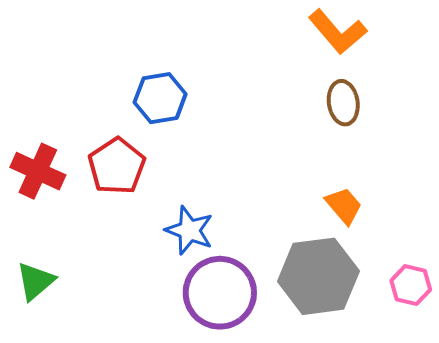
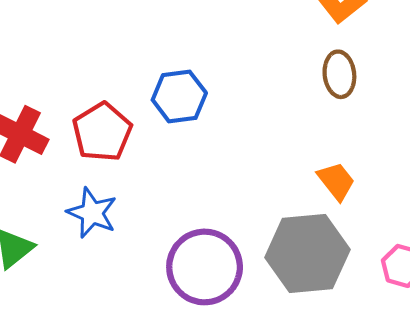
blue hexagon: (160, 98) -> (179, 96), moved
blue star: (189, 230) -> (92, 213), moved

